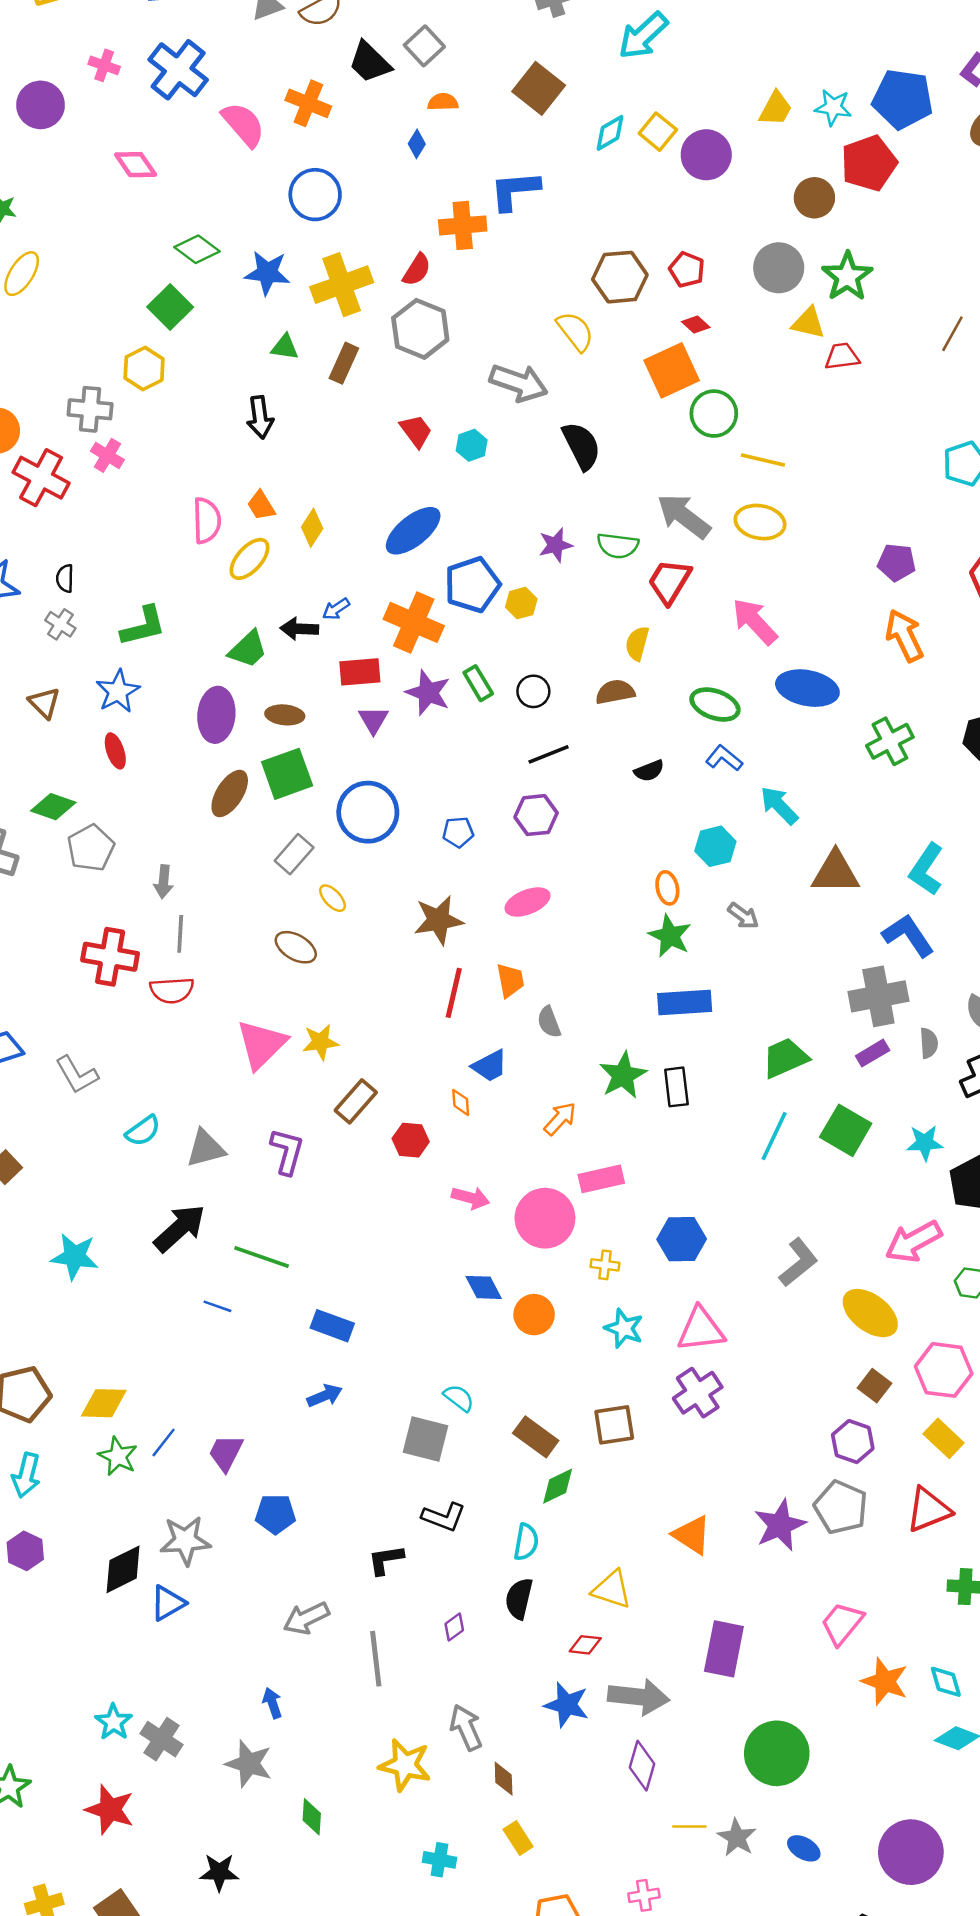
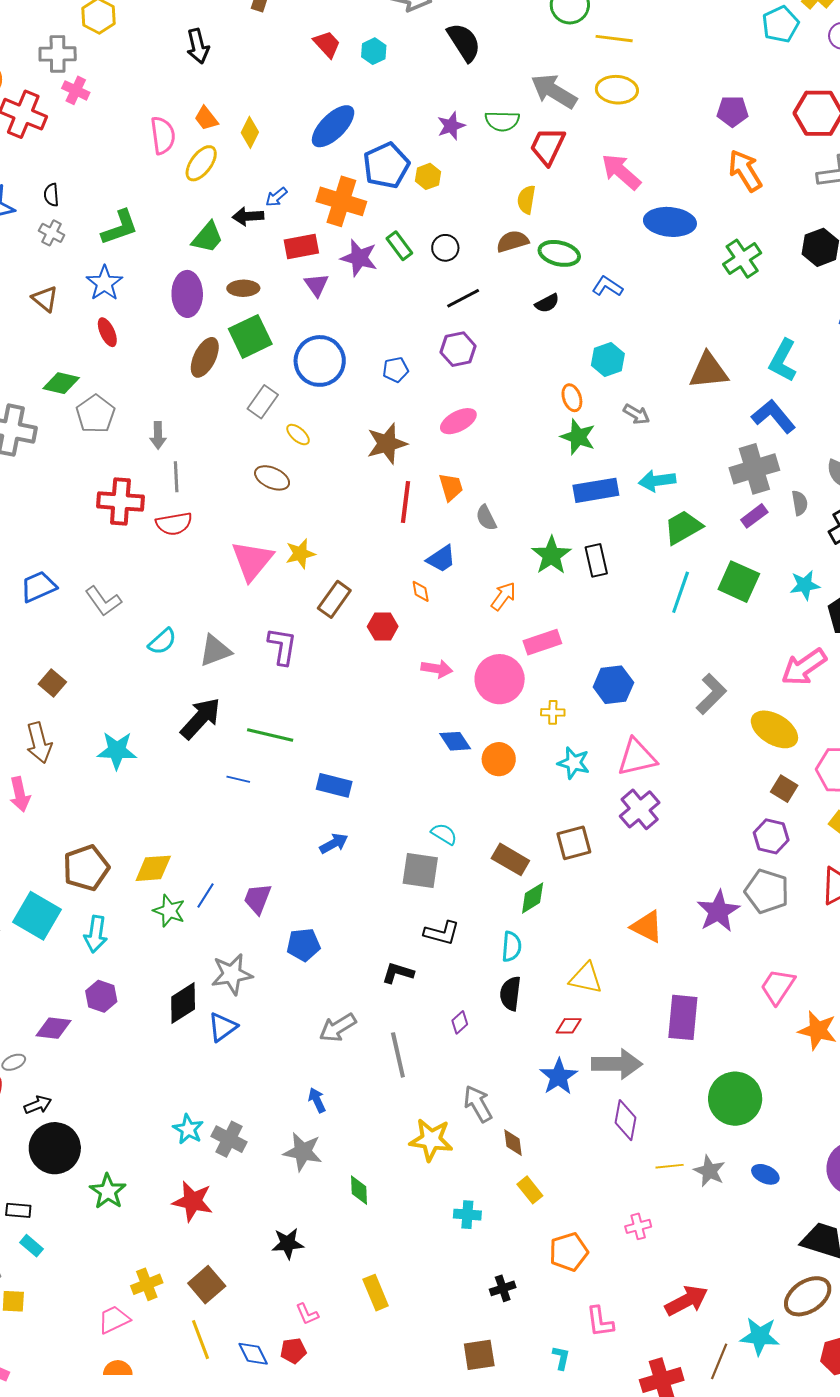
green ellipse: (715, 705) -> (559, 253), moved
cyan arrow: (779, 805) -> (657, 481), moved, turned -48
black L-shape: (386, 1560) -> (398, 973), turned 32
blue star: (567, 1705) -> (559, 1077), turned 30

